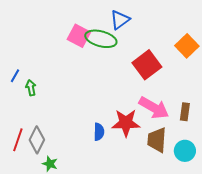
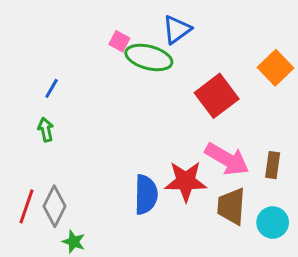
pink square: (79, 36) -> (119, 41), moved, size x0.6
blue line: (15, 76) -> (52, 88), moved
blue semicircle: (99, 132) -> (146, 195), size x1.5

